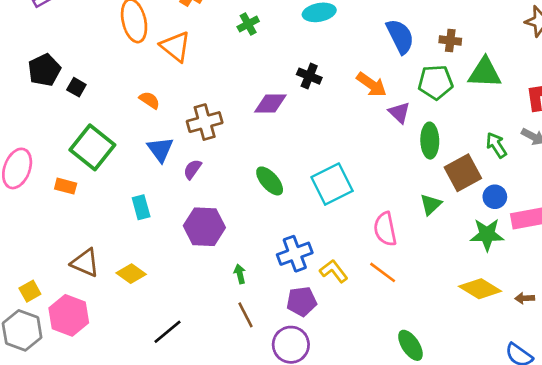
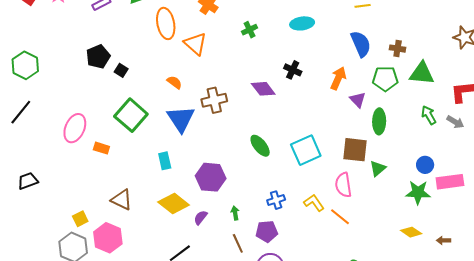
orange arrow: (372, 85) -> (338, 78), turned -105
purple diamond: (270, 103) -> (263, 89), turned 50
green arrow: (496, 145) -> (429, 115), moved
blue triangle: (160, 149) -> (181, 119), size x1.4
purple semicircle: (192, 169) -> (201, 218), moved
brown square: (463, 173) -> (355, 150), moved, turned 32
orange rectangle: (66, 186) -> (101, 148), moved
blue cross: (295, 254) -> (276, 200), size x0.7
yellow L-shape: (334, 271) -> (314, 203), moved
yellow diamond: (131, 274) -> (174, 204), moved, size x1.4
yellow diamond: (480, 289) -> (411, 232), size x0.7
purple pentagon: (302, 301) -> (267, 231), moved

